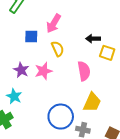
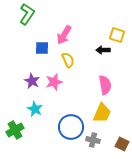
yellow square: (107, 53) -> (117, 35), moved
pink semicircle: (84, 71) -> (105, 85), moved
cyan star: (14, 96) -> (35, 109), moved

